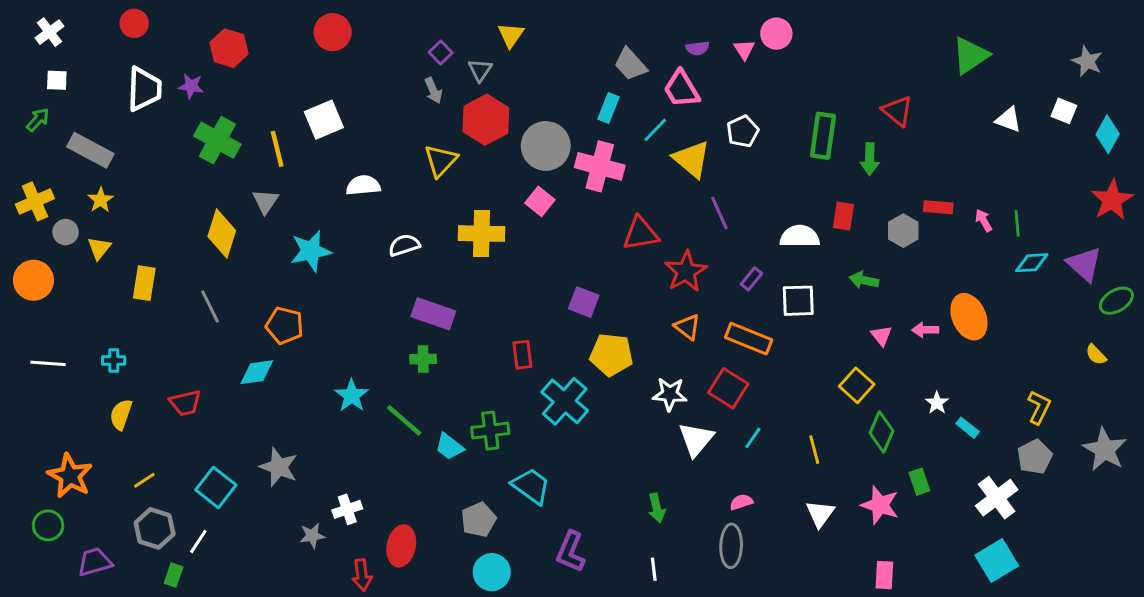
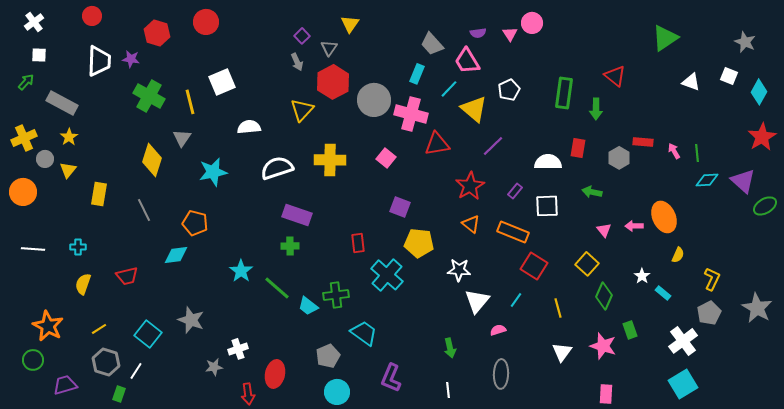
red circle: (333, 32) -> (206, 22), moved
pink square: (540, 201) -> (386, 158), moved
purple line: (719, 213) -> (493, 146), turned 70
red triangle: (641, 234) -> (437, 144), moved
white semicircle: (404, 245) -> (277, 168), size x1.5
yellow semicircle: (1096, 355) -> (678, 255), moved, turned -112
red square: (728, 388) -> (534, 266), moved
pink semicircle: (741, 502) -> (498, 330), moved

